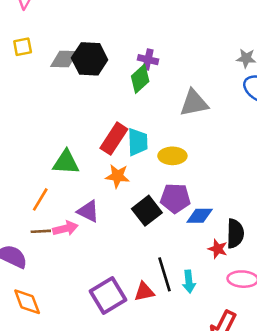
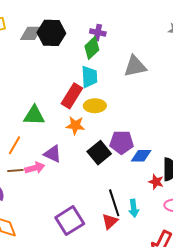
cyan trapezoid: (138, 142) -> (89, 77), moved
yellow ellipse: (172, 156) -> (95, 106), moved
red triangle: (144, 292) -> (110, 221), moved, turned -30

